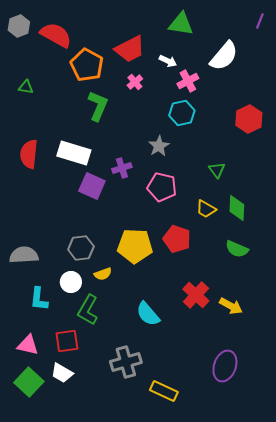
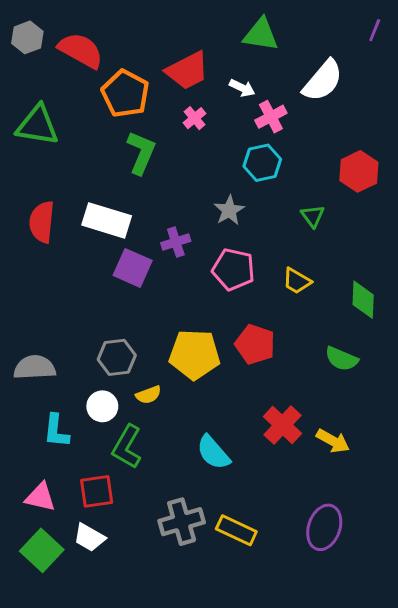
green triangle: (26, 87) -> (37, 125), size x2.0
green triangle: (217, 170) -> (313, 216), moved
green diamond: (237, 208) -> (363, 300), moved
yellow trapezoid: (206, 209) -> (297, 281), moved
yellow rectangle: (164, 391) -> (236, 530), moved

